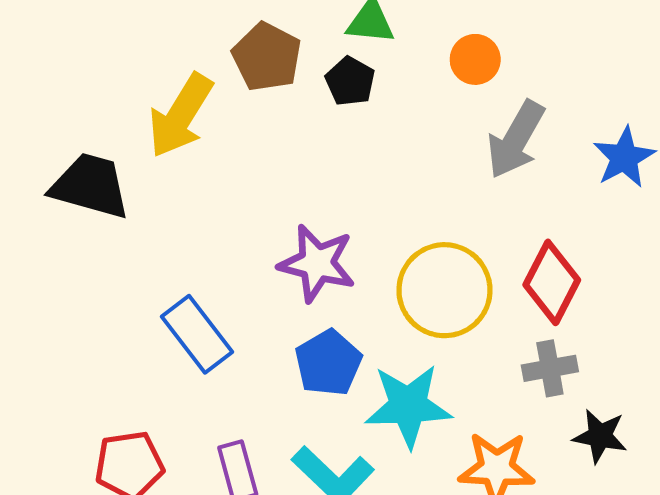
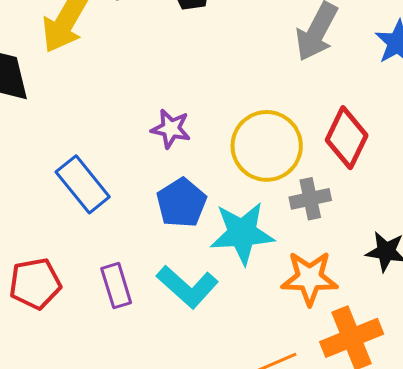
purple star: (317, 263) -> (171, 129), size x0.7
gray cross: (550, 368) -> (310, 199), moved

